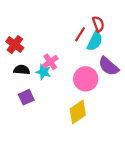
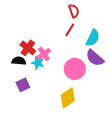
red semicircle: (98, 24) -> (74, 11), moved
cyan semicircle: (95, 41) -> (93, 38), moved
red cross: (15, 45) -> (28, 48), moved

